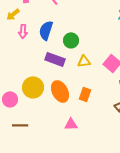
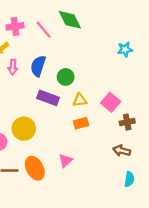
orange ellipse: (60, 91) -> (35, 168), moved
orange rectangle: (85, 94) -> (81, 123), moved, turned 56
pink triangle: (71, 124) -> (66, 161), moved, turned -40

